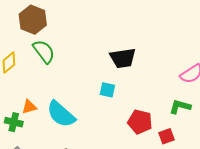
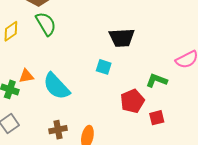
green L-shape: (180, 107) -> (157, 80), moved
red pentagon: (140, 122) -> (132, 101), turned 30

